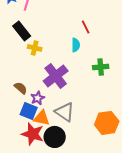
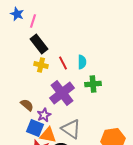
red line: (86, 27) -> (63, 63), moved
black rectangle: (22, 31) -> (39, 44), moved
green cross: (101, 67) -> (93, 84), moved

